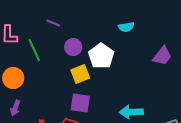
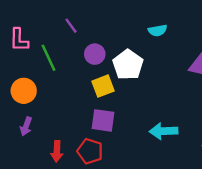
purple line: (53, 23) -> (71, 26), turned 32

